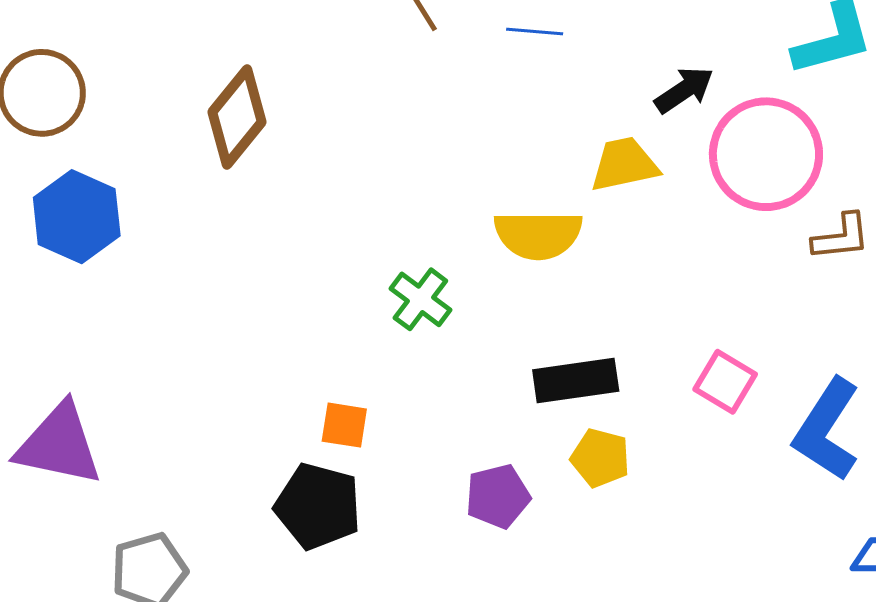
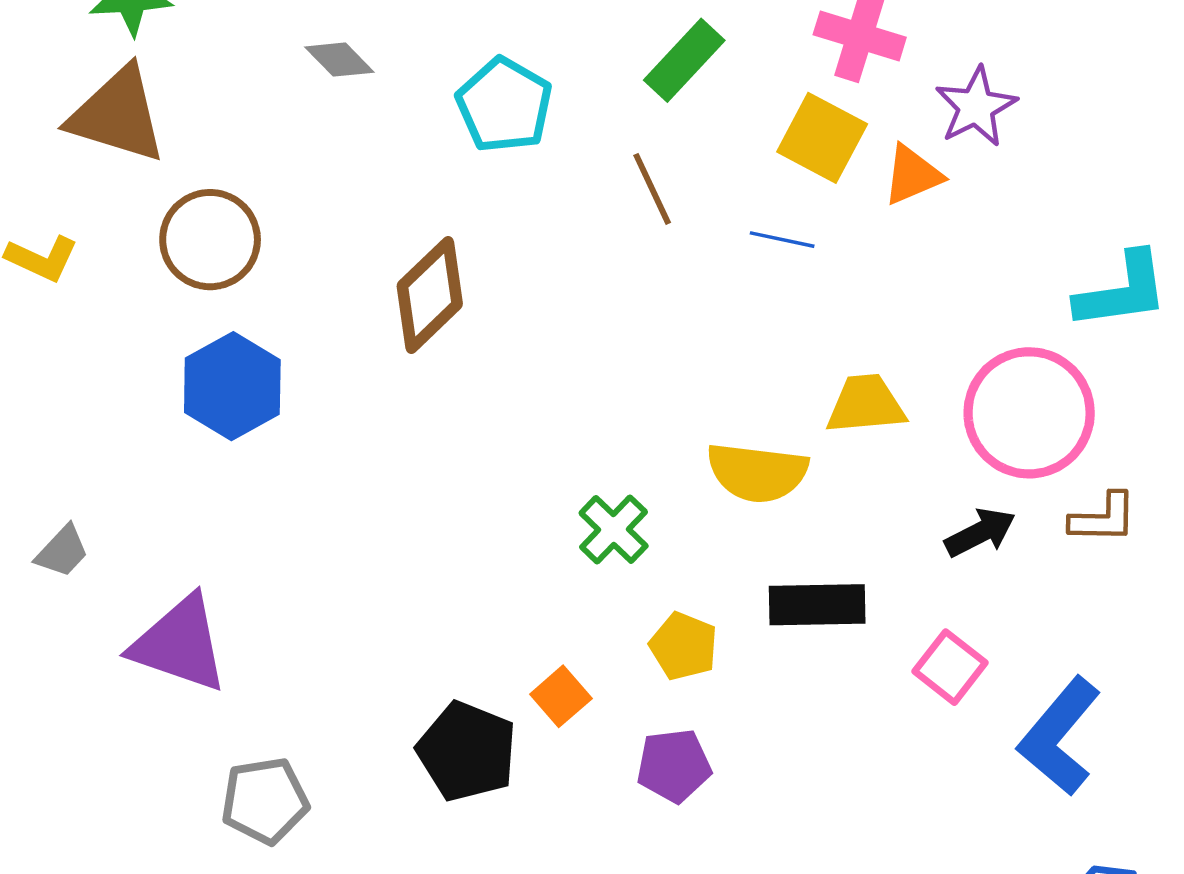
black arrow: (684, 90) -> (980, 533), moved
black rectangle: (576, 380) -> (817, 605), moved
orange square: (344, 425) -> (561, 696), moved, turned 33
yellow pentagon: (600, 458) -> (684, 646), moved

